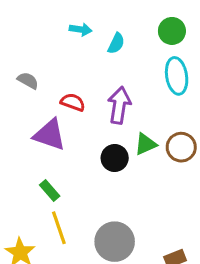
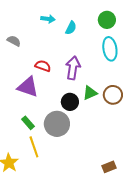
gray semicircle: (28, 81) -> (14, 41), moved
gray circle: (115, 242) -> (57, 124), moved

